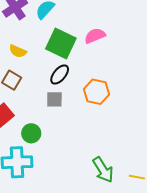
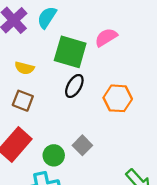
gray square: (54, 99) -> (82, 145), moved, turned -36

